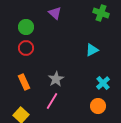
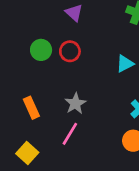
green circle: (26, 27) -> (41, 50), moved
red circle: (26, 48) -> (70, 51), moved

